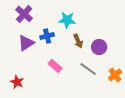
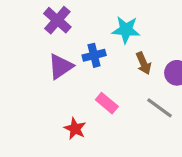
red star: (17, 82) -> (75, 129), moved

